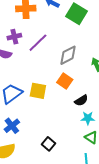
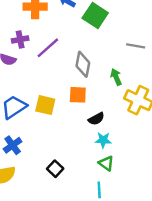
gray diamond: (68, 55) -> (83, 64), turned -55
orange square: (65, 81) -> (78, 95), turned -35

